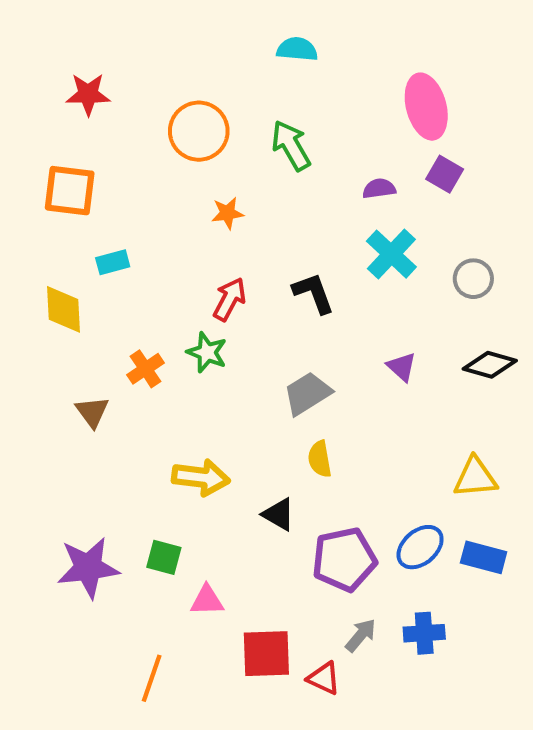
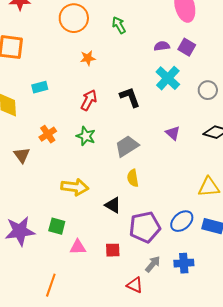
green arrow: (291, 145) -> (119, 25), size x0.7
purple square: (445, 174) -> (187, 47), moved
cyan rectangle: (113, 262) -> (40, 87), moved
green star: (207, 352) -> (86, 136), moved
red square: (266, 654) -> (113, 250), moved, size x0.6

